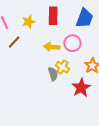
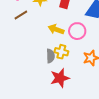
yellow cross: (62, 67) -> (61, 52), turned -32
red star: (81, 88) -> (60, 78), moved

